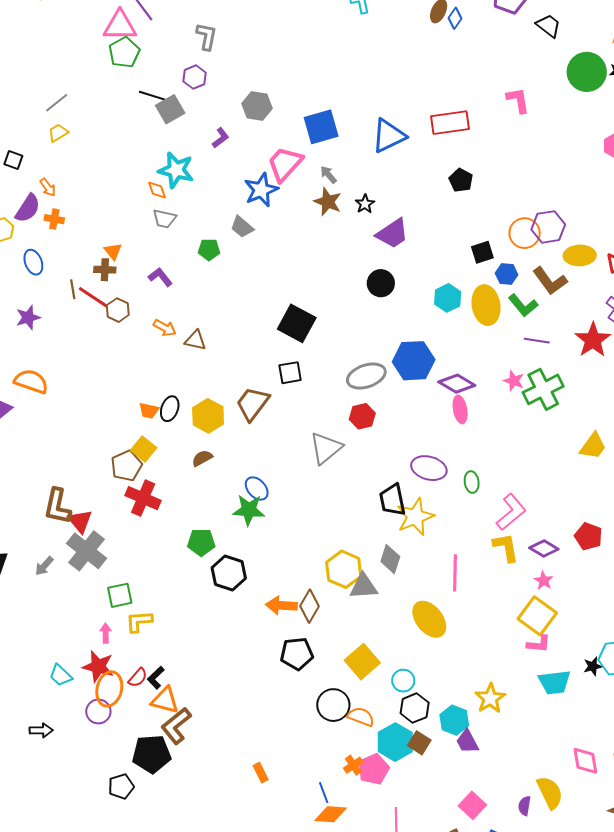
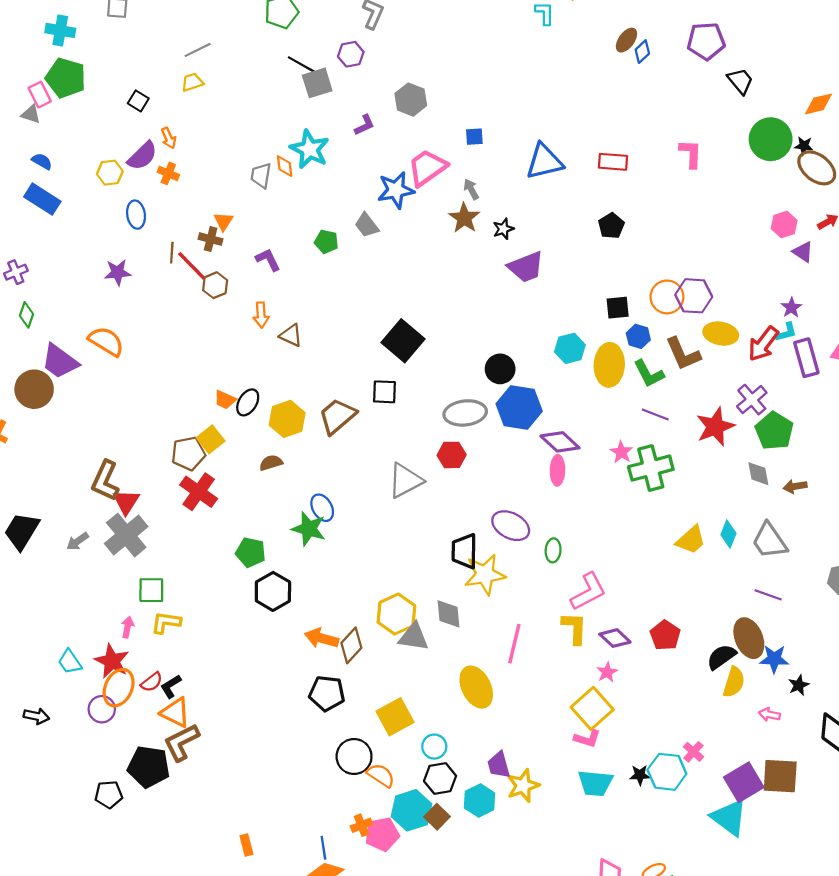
red rectangle: (450, 123) -> (613, 162), size x0.7
blue square: (321, 127) -> (474, 137), size x0.5
gray trapezoid: (164, 219) -> (261, 175), moved, turned 75
black circle: (381, 283) -> (500, 369), moved
orange arrow: (165, 328) -> (261, 315), turned 45
gray diamond: (390, 559) -> (448, 614), turned -36
purple trapezoid: (467, 742) -> (499, 765), moved
orange rectangle: (261, 773) -> (246, 845), moved

